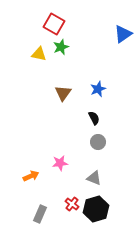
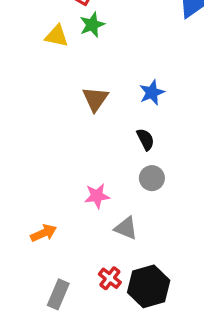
pink star: (60, 163) -> (97, 196), moved
gray triangle: (94, 178) -> (126, 228), moved

